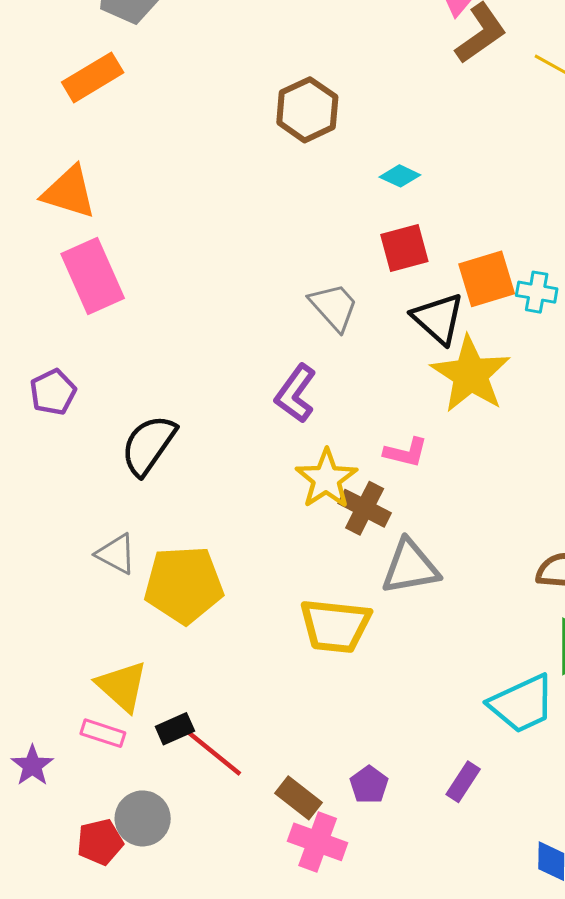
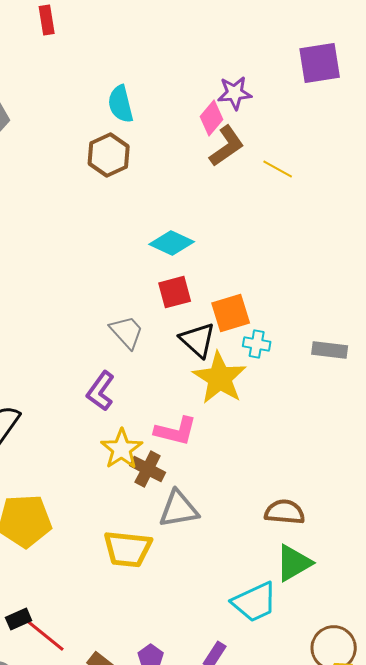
brown hexagon: (307, 110) -> (109, 155), moved
cyan diamond: (400, 176) -> (172, 243), size x1.6
cyan cross: (537, 292) -> (257, 344), moved
pink L-shape: (406, 452) -> (176, 431), size x1.4

